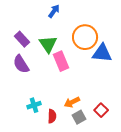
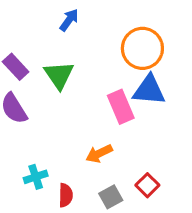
orange circle: (85, 37) -> (142, 48), moved
pink rectangle: (61, 61) -> (121, 107), moved
orange arrow: (72, 102) -> (99, 154), moved

